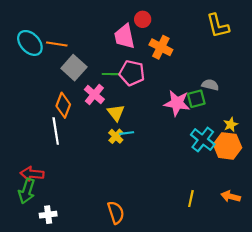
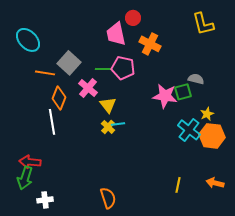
orange line: (57, 44) -> (45, 73), moved
yellow star: (231, 125) -> (207, 114), moved

